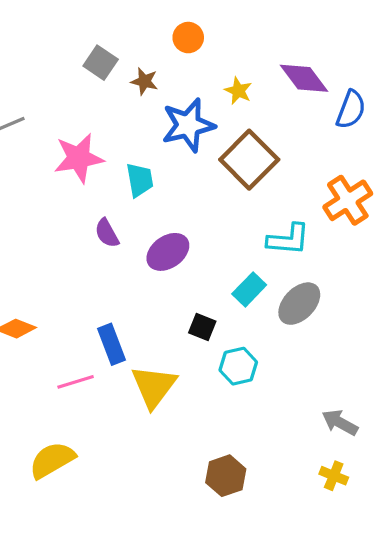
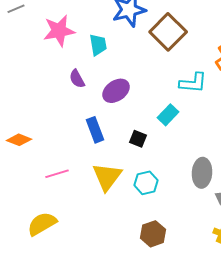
gray ellipse: (299, 304) -> (202, 173), moved, turned -40
blue rectangle: (112, 344) -> (95, 130), moved
cyan hexagon: (238, 366) -> (146, 183), moved

